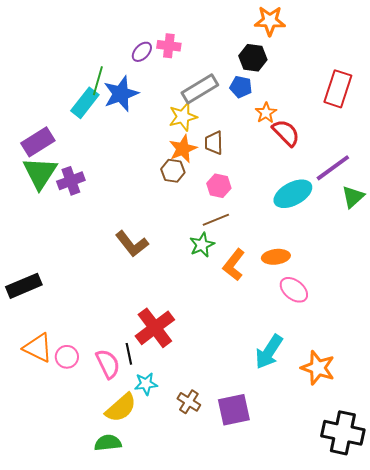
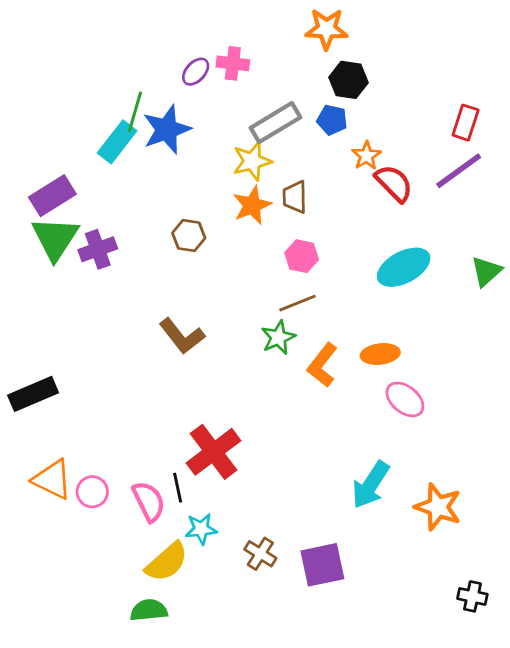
orange star: (270, 21) -> (326, 29), moved
red rectangle: (338, 89) -> (466, 123), size x0.7
purple line: (333, 168) -> (459, 171), moved
brown hexagon: (173, 171) -> (189, 236), moved
black cross: (343, 433) -> (472, 596), size x0.5

